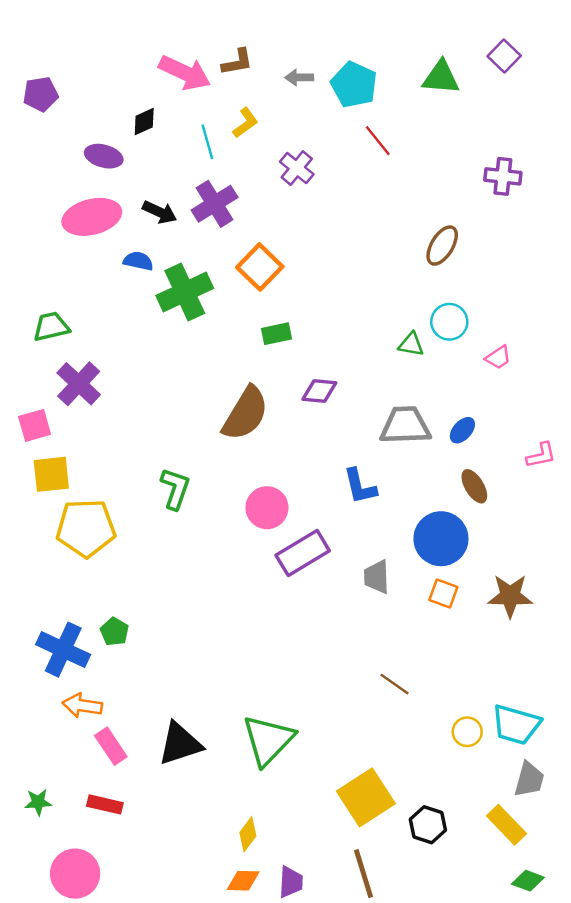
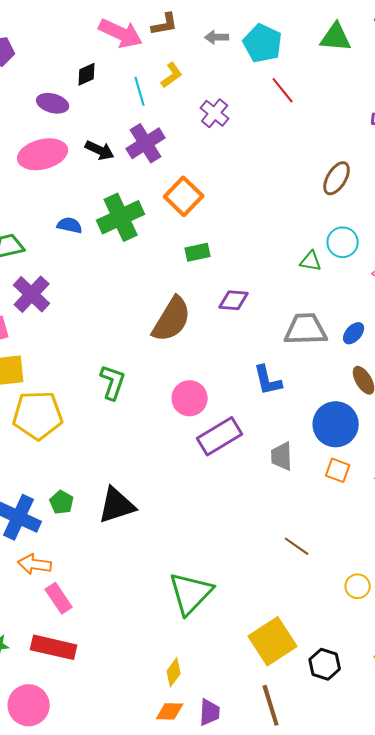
blue semicircle: (138, 261) -> (70, 225), moved
black triangle: (180, 744) -> (117, 505), moved
red rectangle: (105, 804) -> (54, 647), size x1.5

